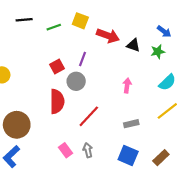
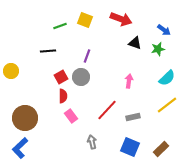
black line: (24, 20) -> (48, 51), moved
red arrow: (108, 36) -> (121, 19), moved
red square: (57, 66) -> (61, 77), moved
red semicircle: (57, 101) -> (63, 96), size x0.6
red line: (89, 116) -> (107, 110), moved
pink rectangle: (66, 150) -> (71, 116), moved

